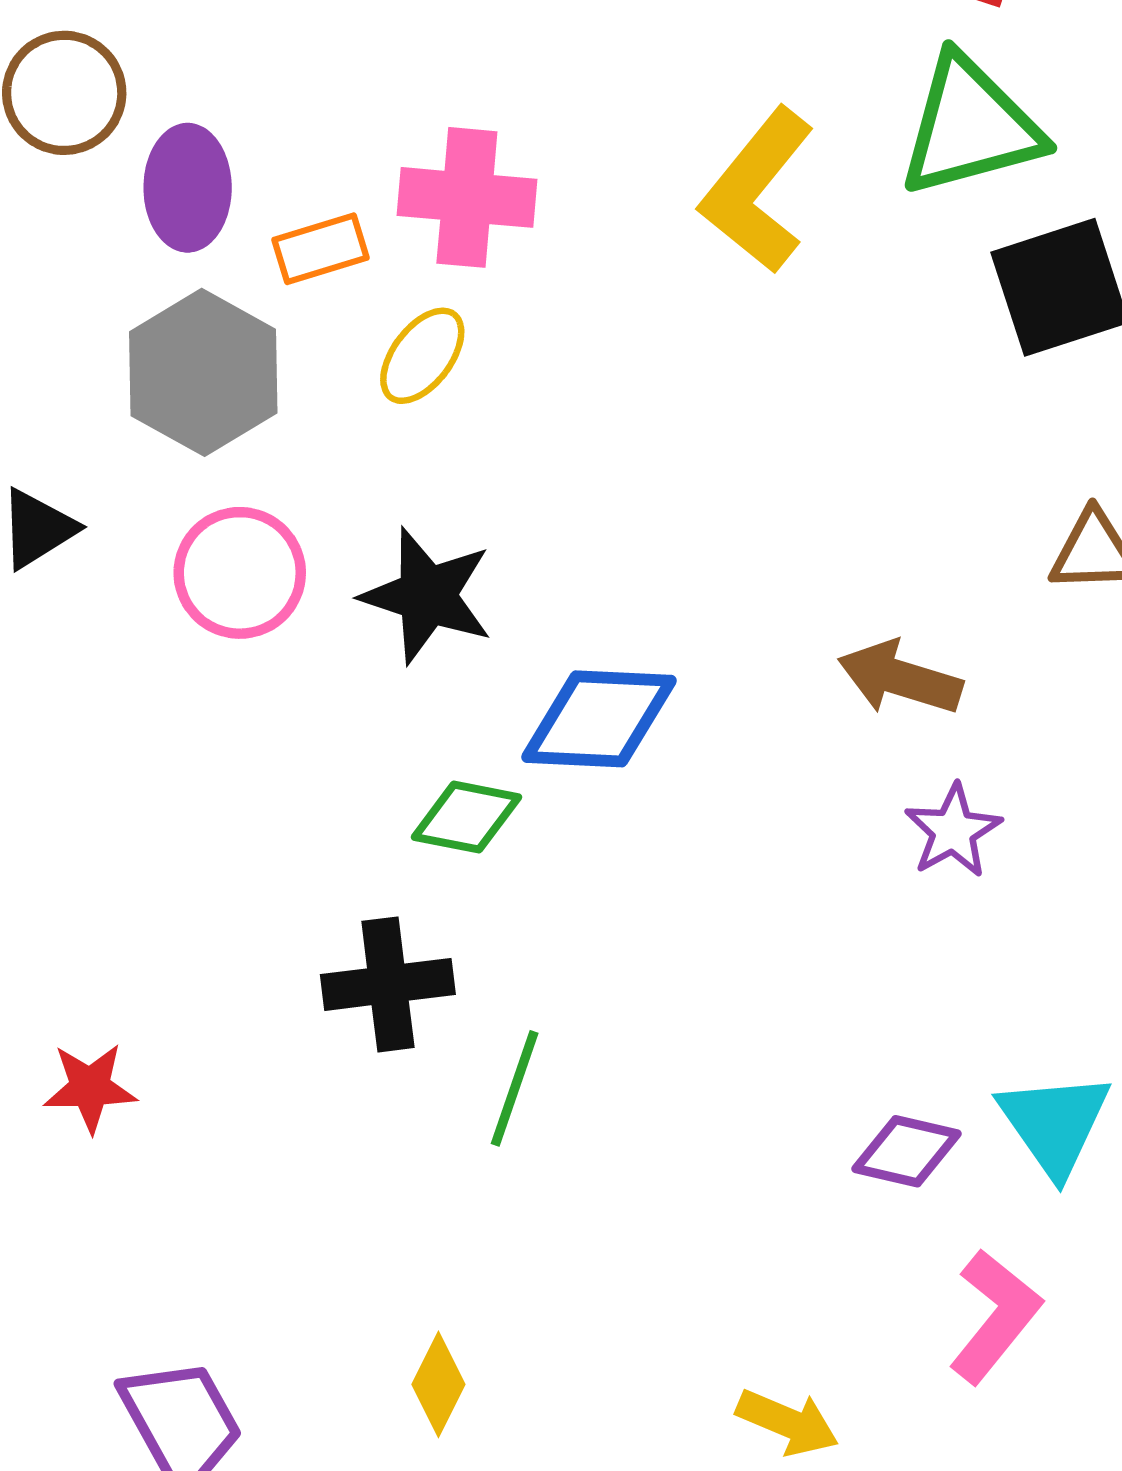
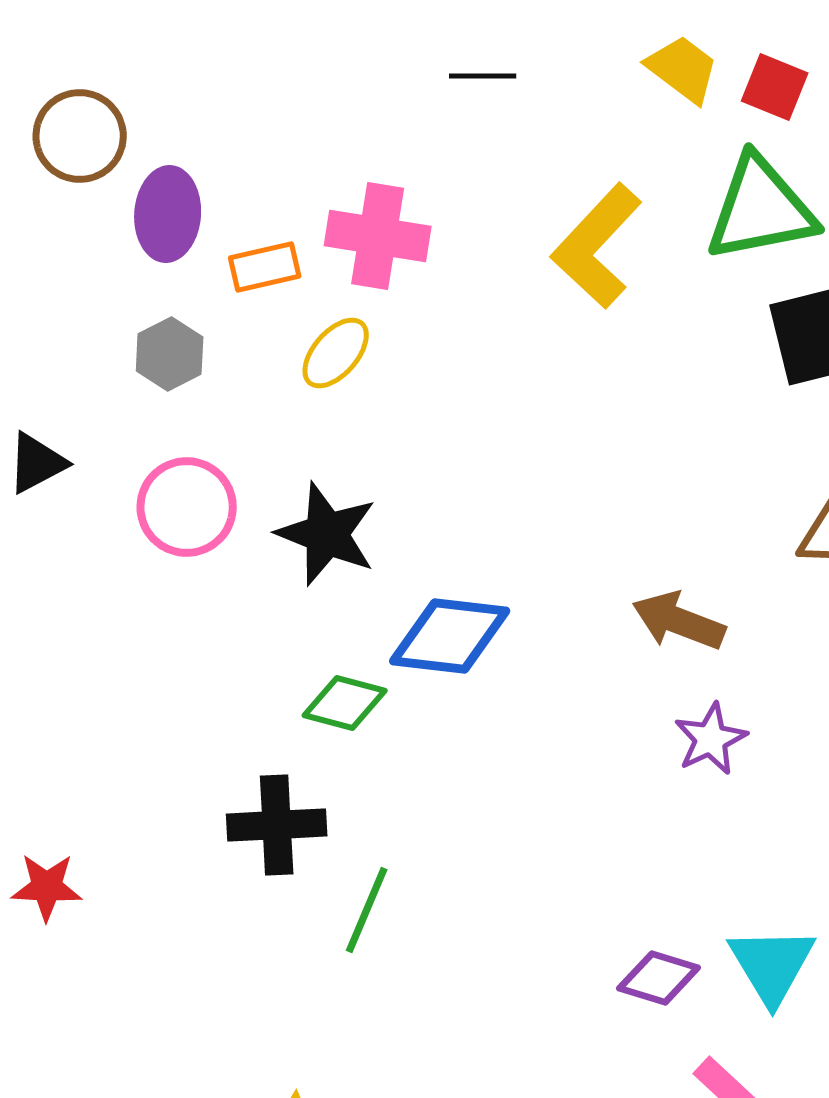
gray hexagon: (203, 372) -> (170, 354), size x0.6

